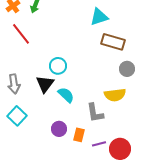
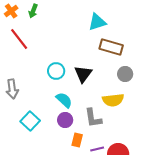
black triangle: (45, 84) -> (83, 74), moved
cyan square: (17, 116) -> (30, 121), moved
purple circle: (59, 129) -> (65, 120), moved

